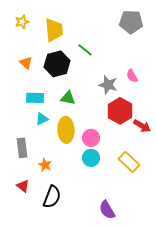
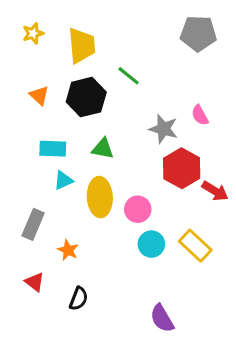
gray rectangle: (22, 148) -> (33, 224), turned 30
cyan circle: (91, 158) -> (151, 244), moved
black semicircle: (52, 197) -> (79, 299), size x0.7

